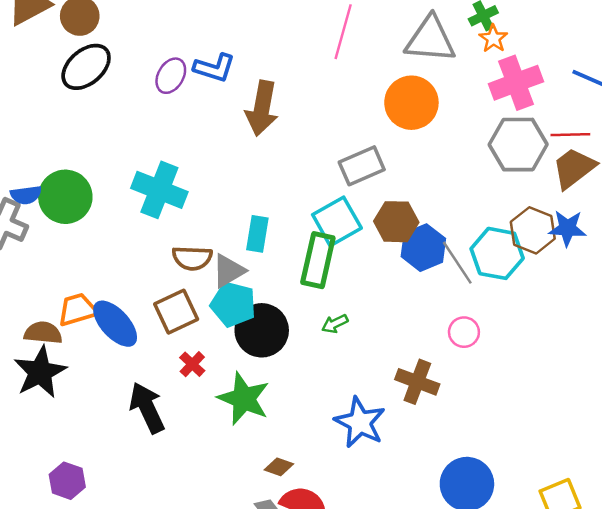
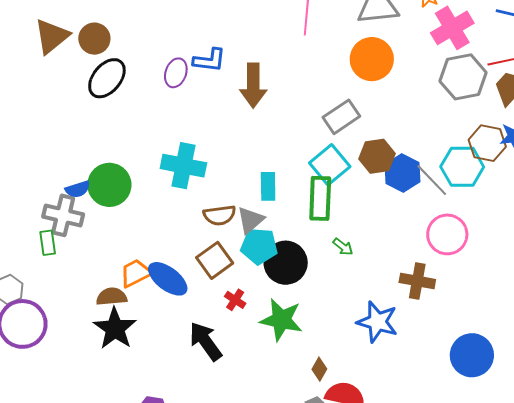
green arrow: (335, 324) -> (343, 247), turned -105
pink circle: (464, 332) -> (447, 234), size x1.6
brown diamond: (279, 467) -> (319, 369), turned -70

